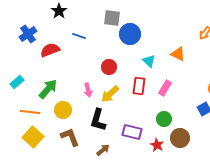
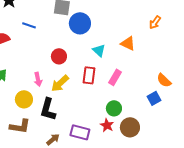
yellow circle: (63, 110) -> (24, 99), moved
purple rectangle: (132, 132) -> (80, 132), moved
brown L-shape: (70, 137) -> (20, 126), turned 120
red star: (157, 145) -> (107, 125), moved

